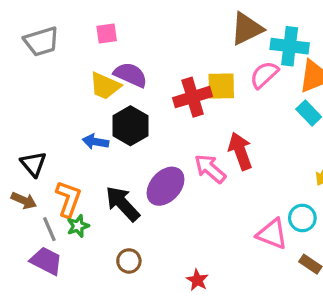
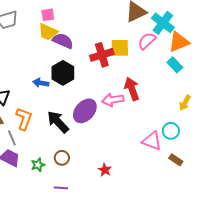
cyan cross: (290, 46) -> (163, 23), turned 30
yellow trapezoid: (105, 86) -> (48, 32), moved
pink arrow: (210, 169) -> (113, 100), turned -50
green star: (78, 226) -> (38, 165), moved

